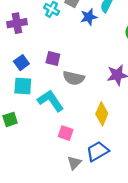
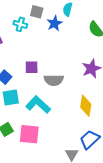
pink square: (66, 133) -> (29, 134), moved, size x1.5

